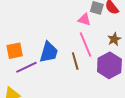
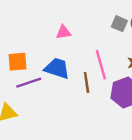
pink triangle: (84, 20) -> (63, 32), moved, turned -32
blue trapezoid: (49, 52) -> (57, 68), turned -95

